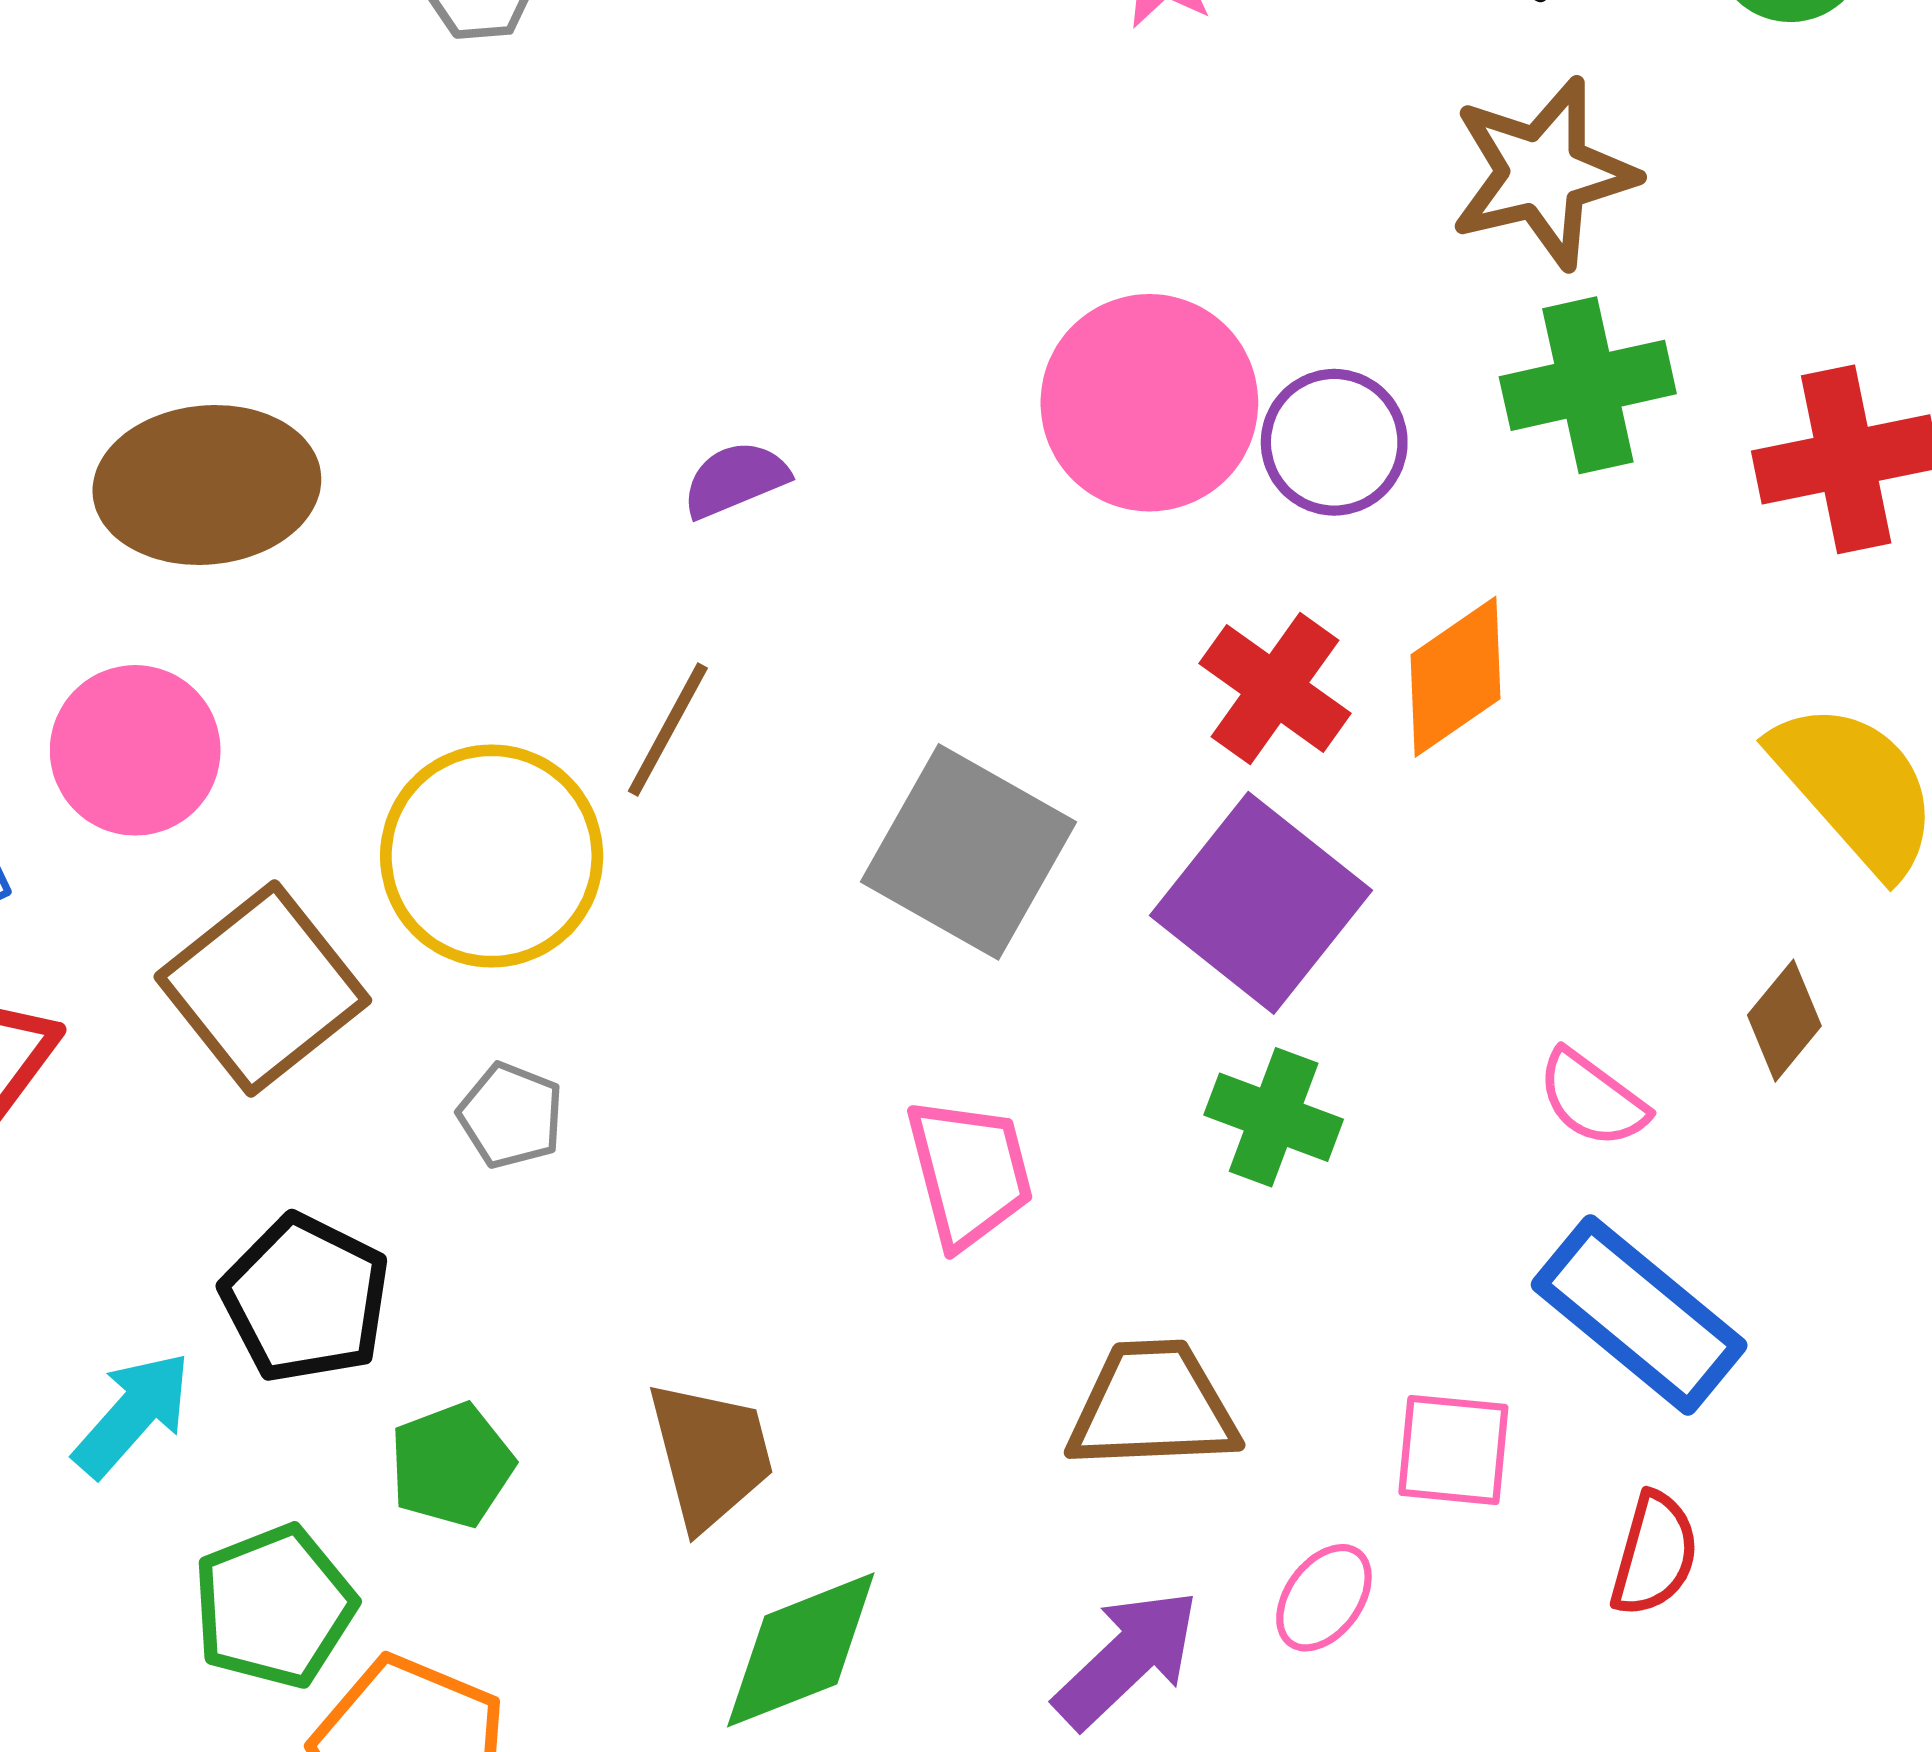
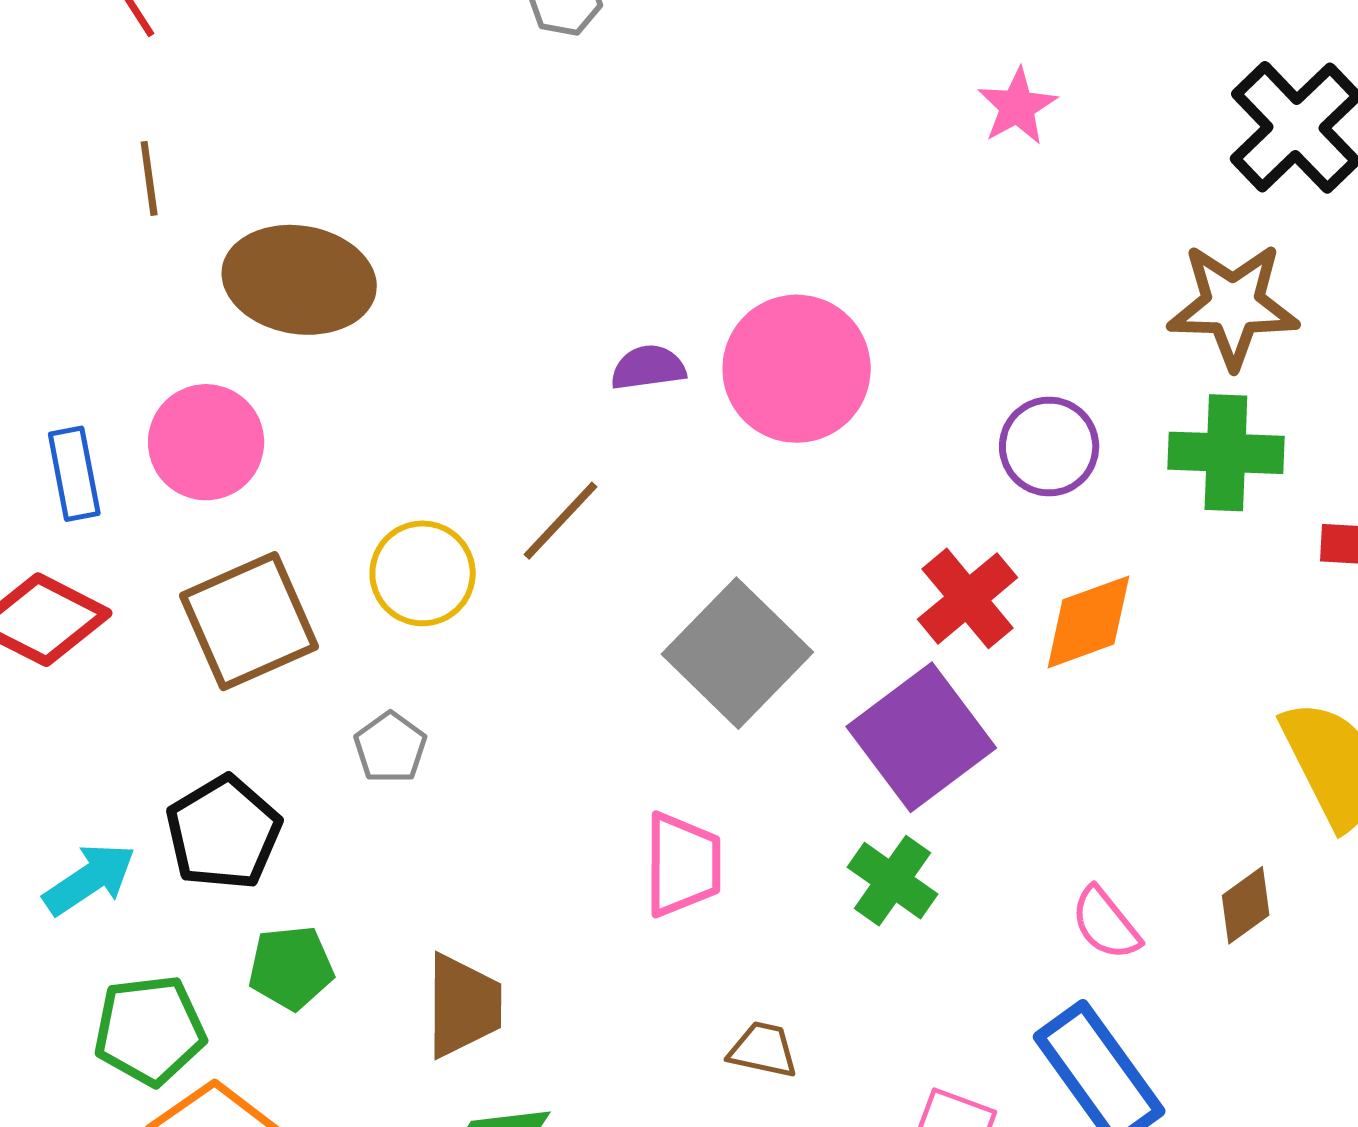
pink circle: (1149, 403) -> (797, 369), moved
yellow circle: (492, 856) -> (423, 573), size x0.7
brown trapezoid: (1153, 1406) -> (763, 1050), size x0.6

